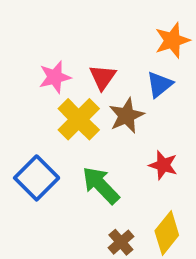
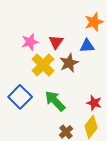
blue triangle: (159, 84) -> (87, 46), turned 35
red star: (163, 165) -> (94, 103), moved

